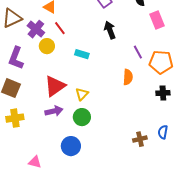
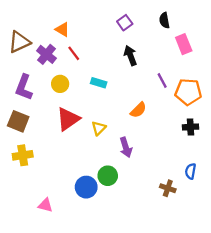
yellow circle: (47, 46) -> (60, 84), moved
orange semicircle: (128, 77) -> (138, 110), moved, turned 42
purple arrow: (54, 111) -> (126, 147), moved, turned 84
green circle: (82, 117) -> (108, 176), moved
brown cross: (140, 139) -> (168, 188), moved, turned 32

